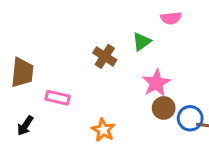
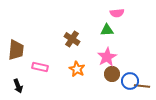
green triangle: (142, 42) -> (107, 30), moved, turned 32
black arrow: (25, 126) -> (18, 86), turned -56
orange star: (103, 130) -> (77, 69), moved

